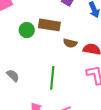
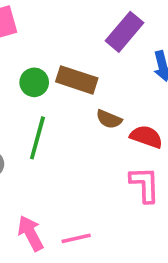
green line: (52, 78) -> (37, 138), moved

